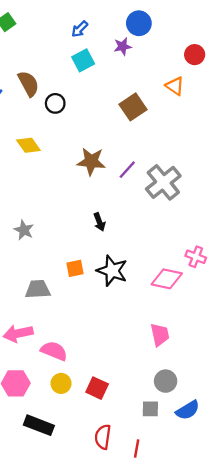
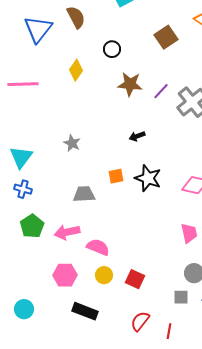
black circle: (55, 103) -> (112, 49), moved
yellow diamond: (28, 145) -> (76, 70), turned 70
black arrow: (99, 222) -> (137, 136), turned 91
red semicircle: (103, 437) -> (140, 321), turned 30

